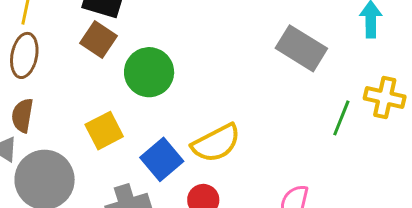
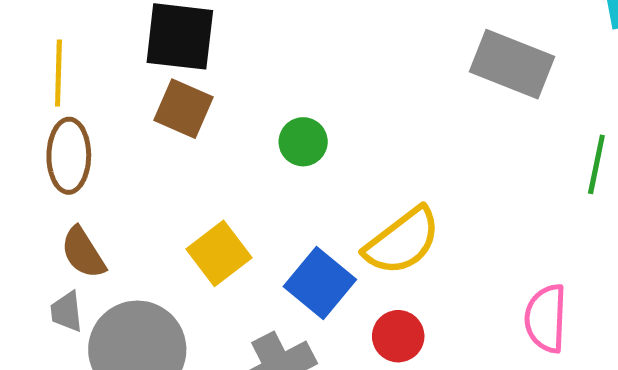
green circle: (149, 72) -> (303, 142), moved, size x0.6
brown semicircle: (22, 115) -> (83, 253), turned -32

